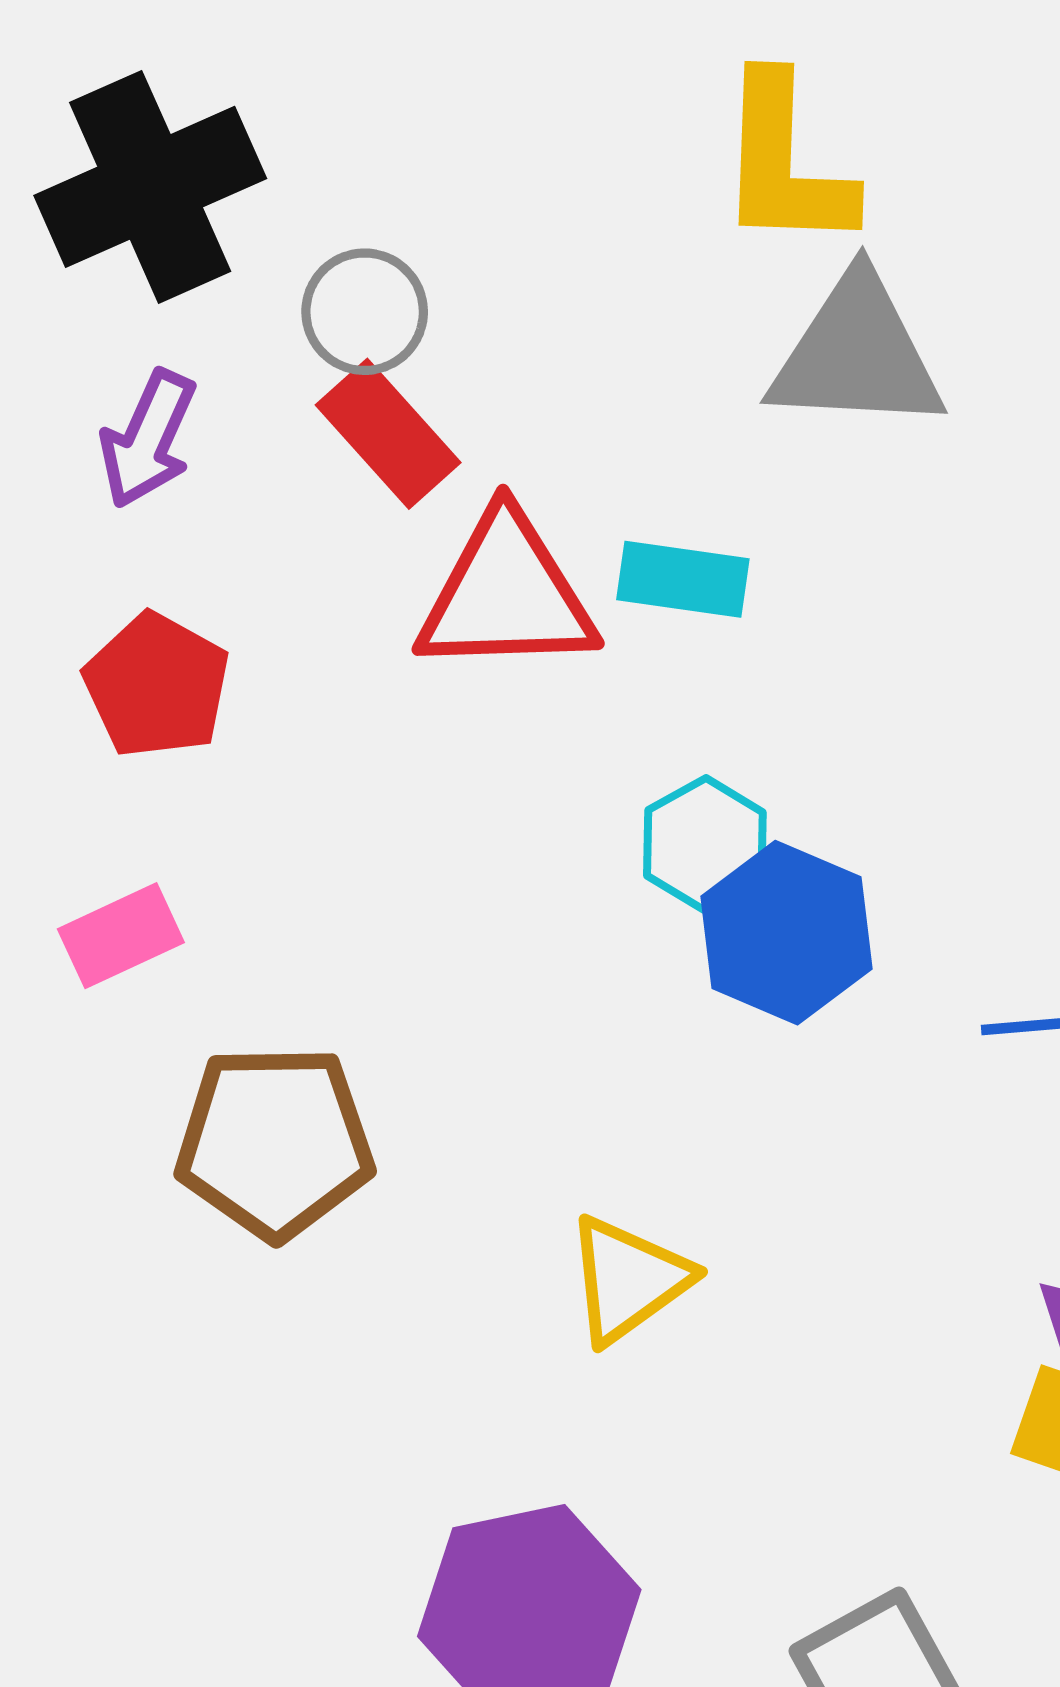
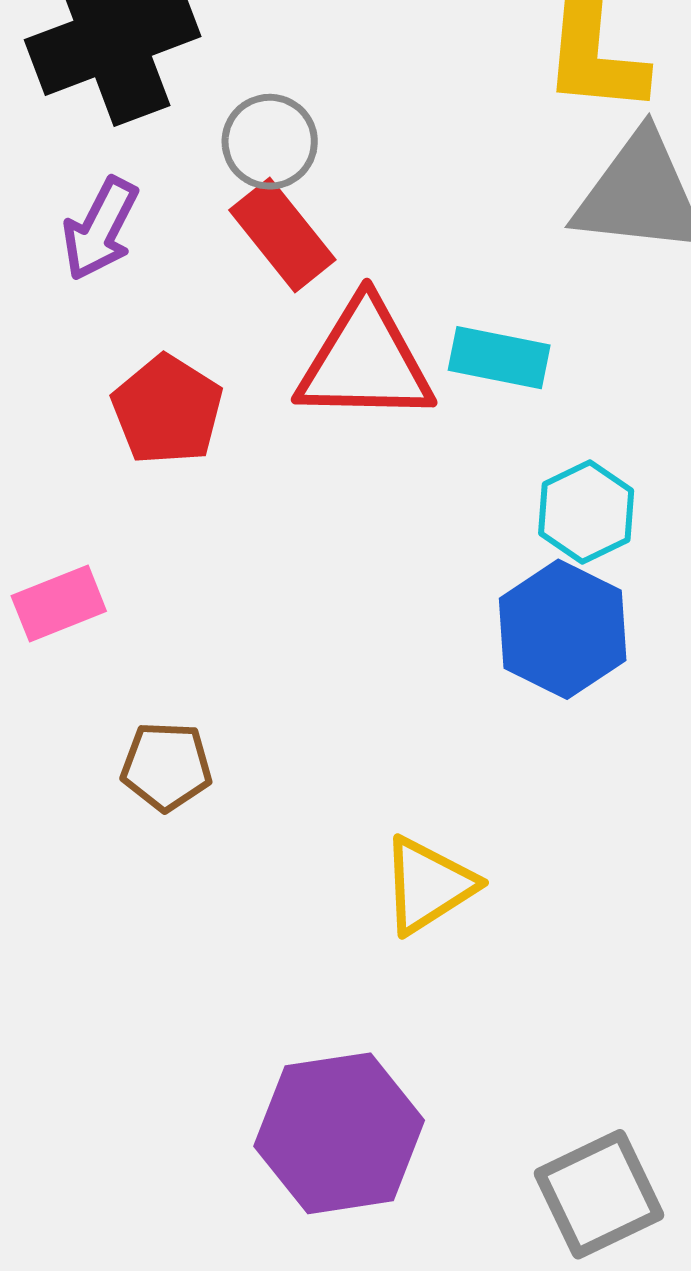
red pentagon: (157, 686) -> (167, 410), moved
cyan hexagon: (705, 844) -> (586, 512), moved
brown pentagon: (275, 1142) -> (166, 766), size x0.6

